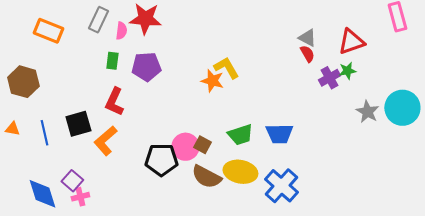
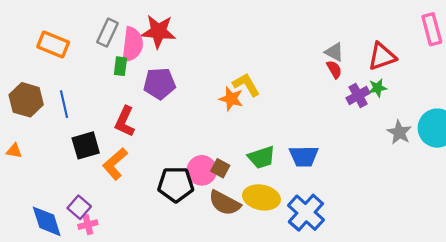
pink semicircle: (121, 31) -> (132, 44), size x1.8
green rectangle: (112, 61) -> (120, 66), moved
blue line: (44, 133) -> (64, 104), moved

